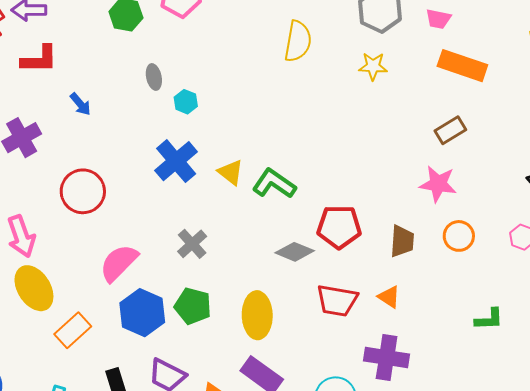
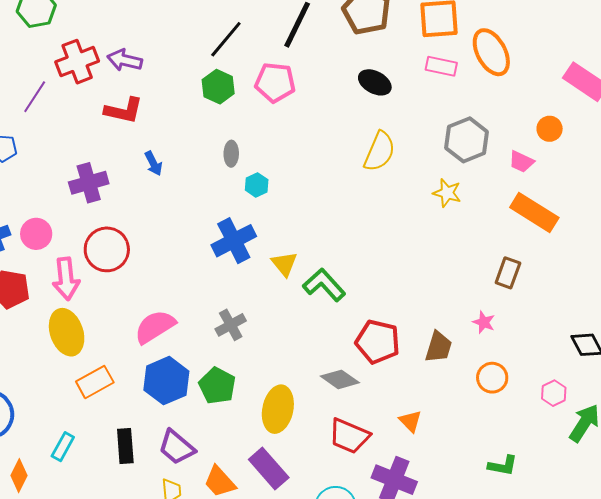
brown rectangle: (450, 130) -> (508, 273), turned -52
pink star: (438, 184) -> (484, 322), size x0.6
red circle: (83, 191) -> (107, 249), moved
brown trapezoid: (402, 241) -> (438, 347), moved
gray diamond: (295, 252) -> (340, 379), moved
red trapezoid: (337, 301) -> (349, 436), moved

